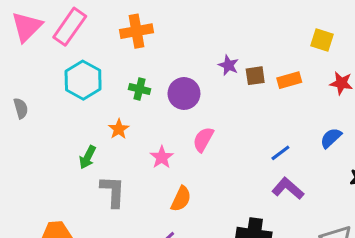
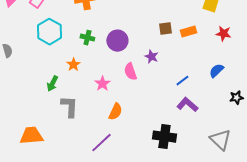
purple star: (228, 65) -> (151, 57), moved
pink semicircle: (203, 139) -> (130, 72), turned -48

